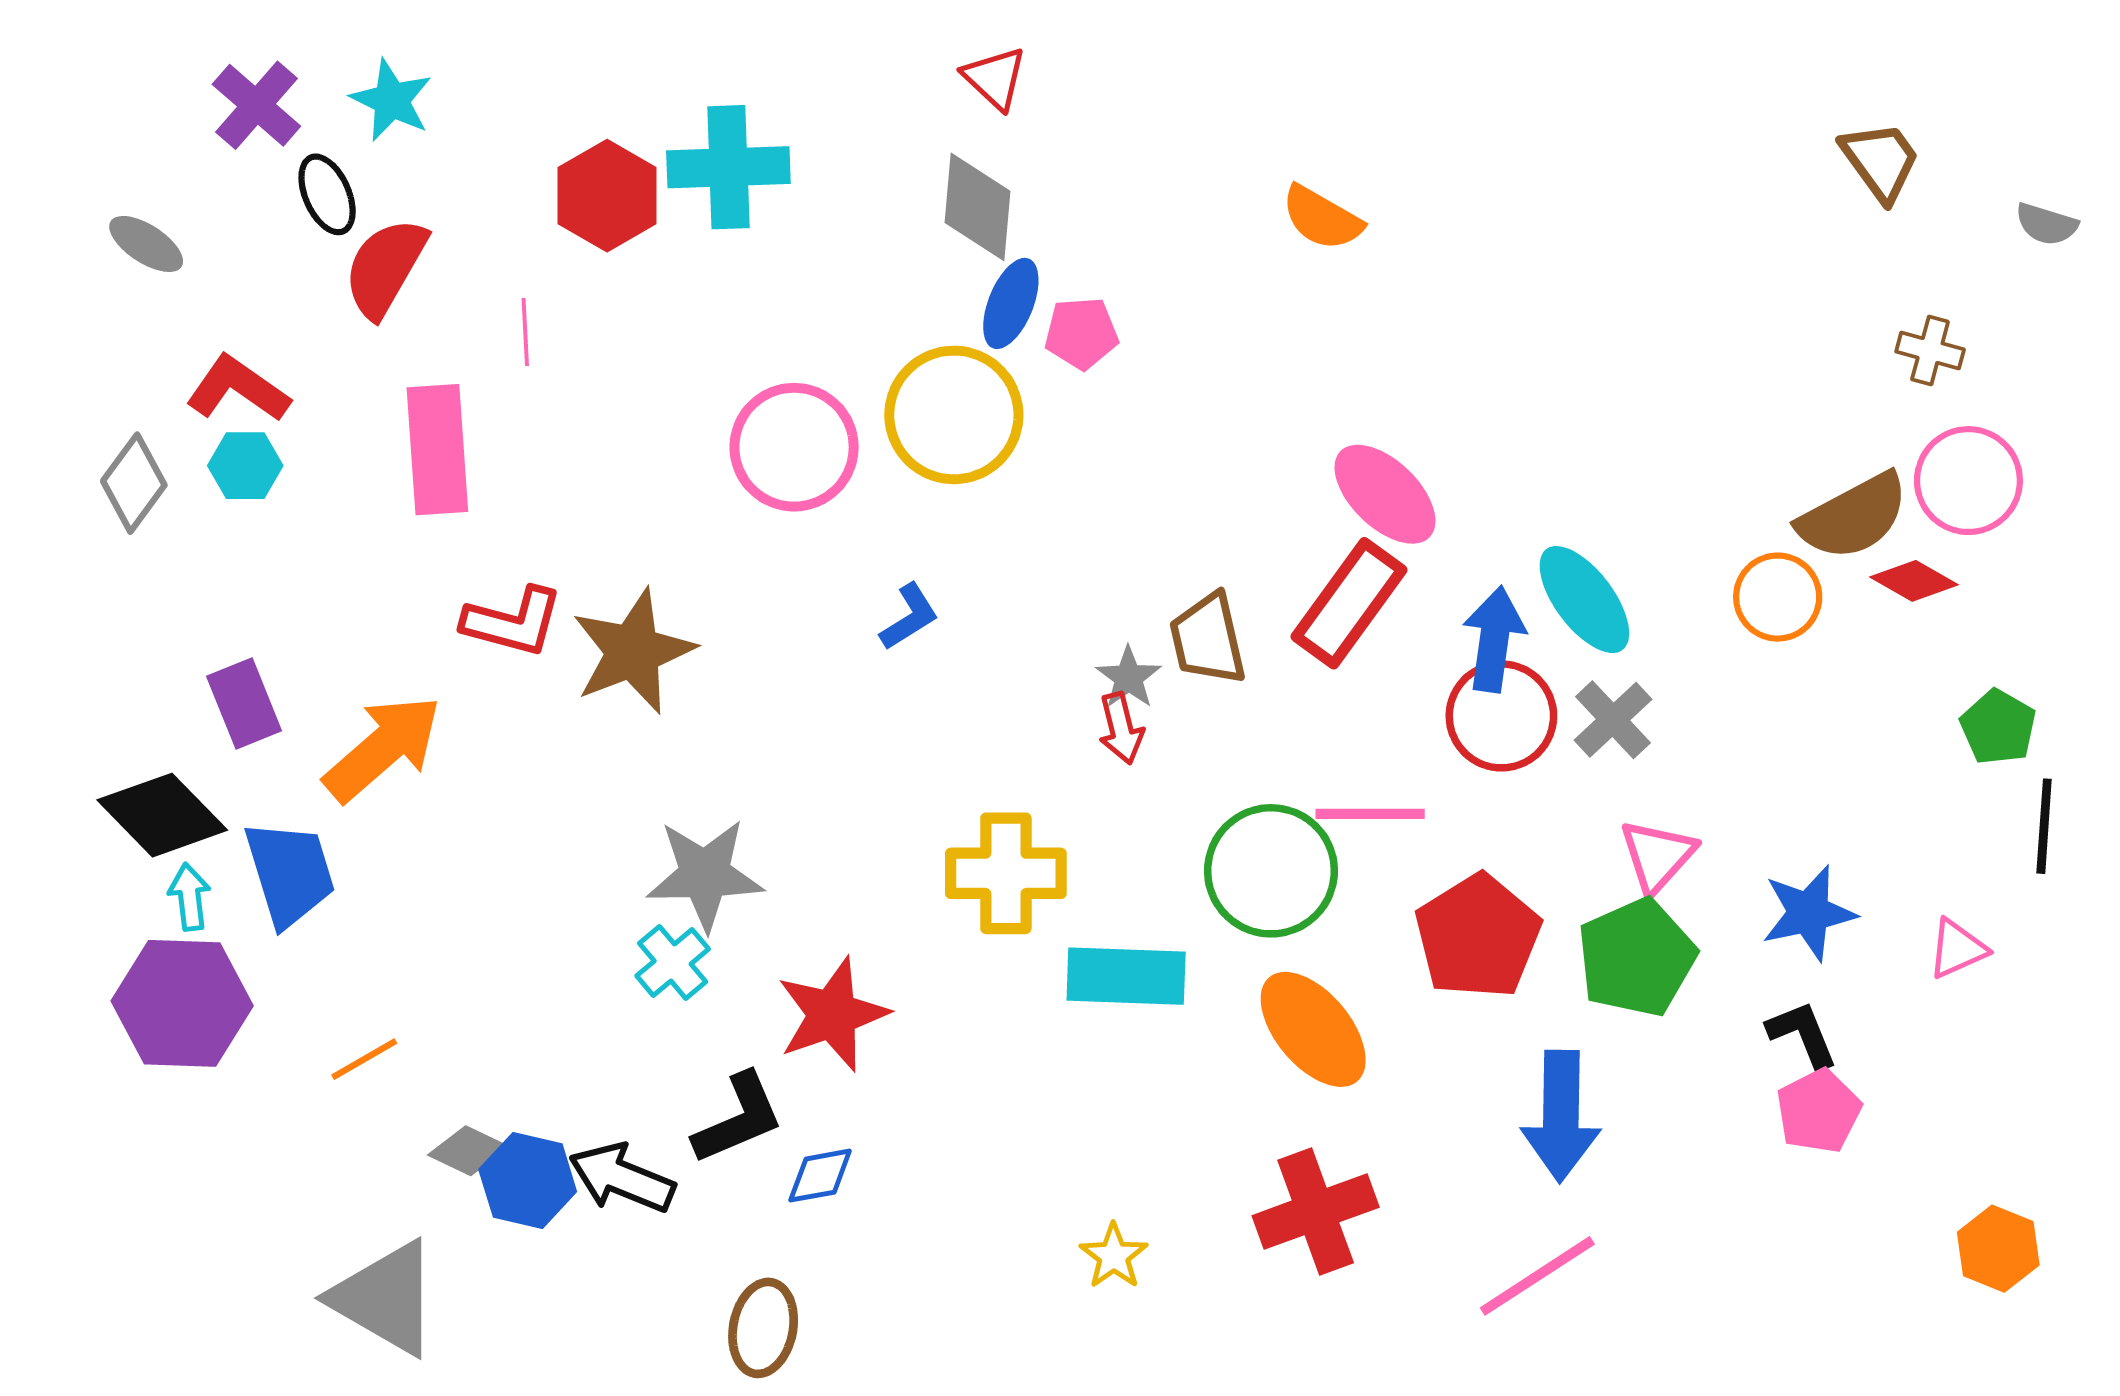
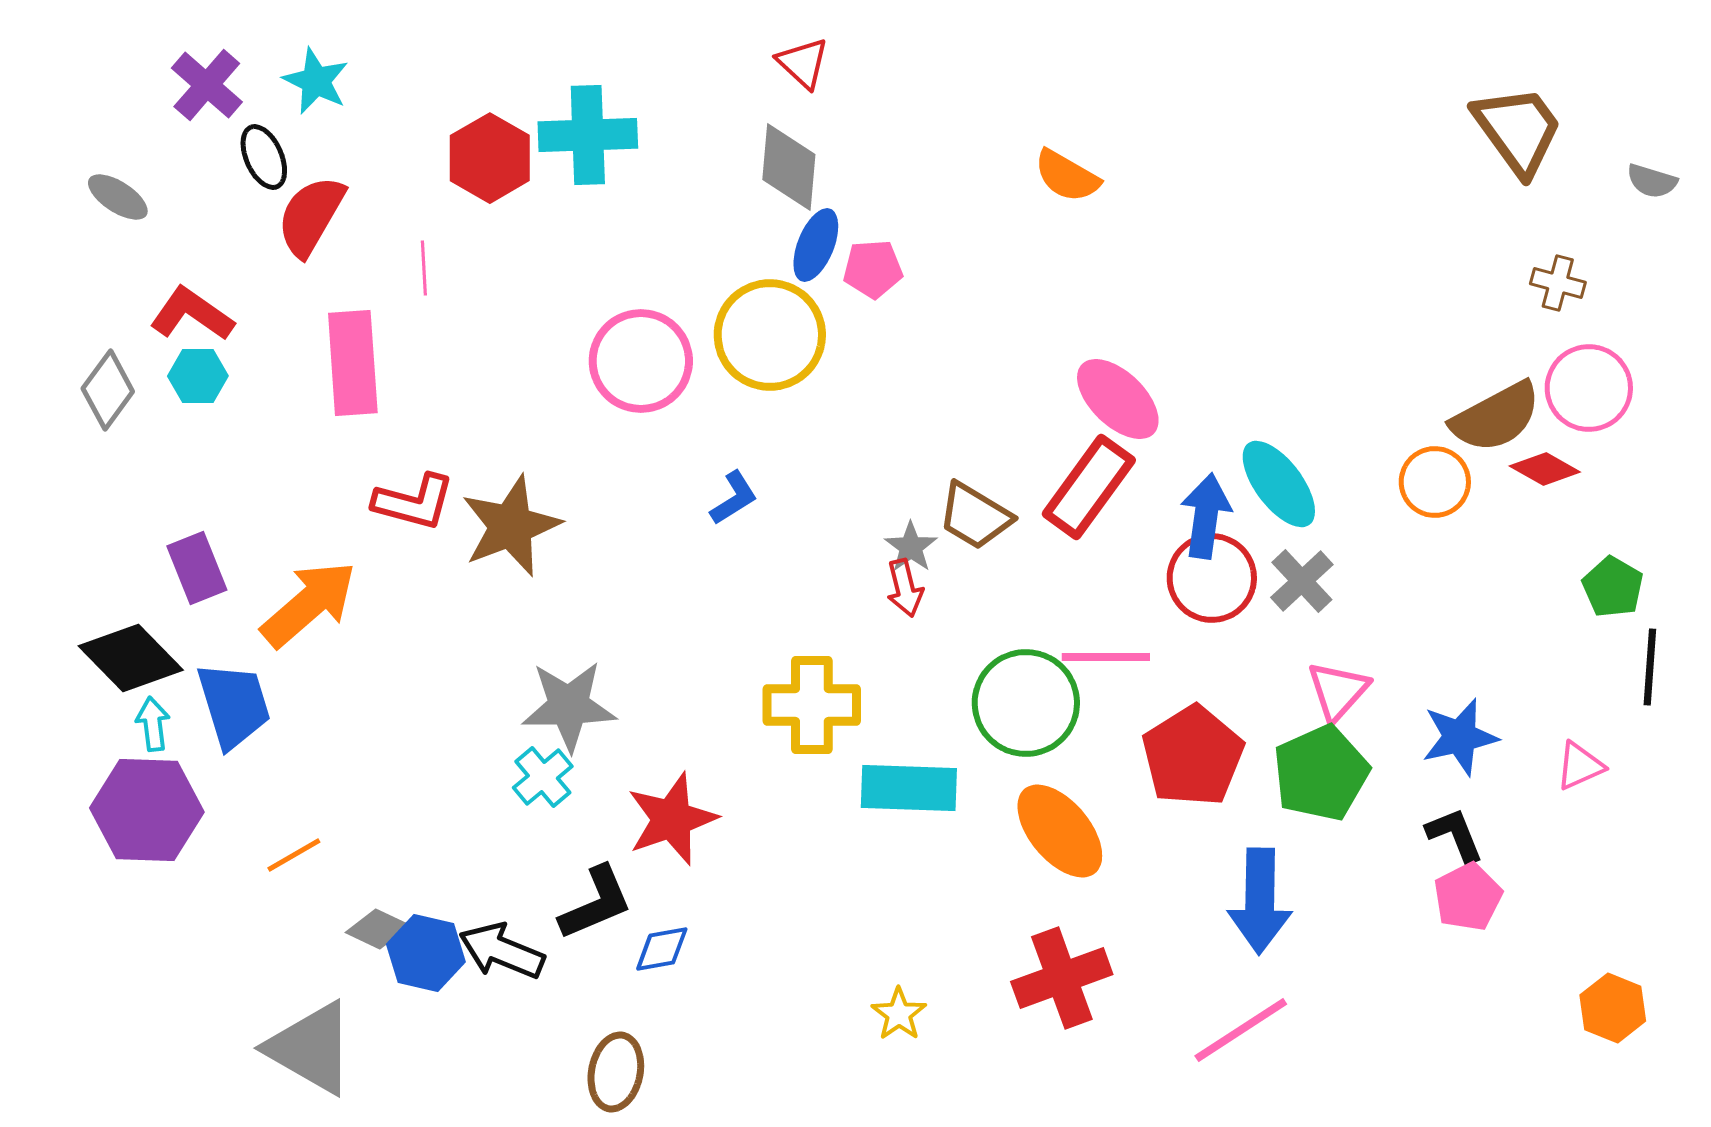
brown trapezoid: (1880, 161) -> (1518, 130), size x1.4
brown trapezoid: (1208, 639) -> (975, 516), turned -46

